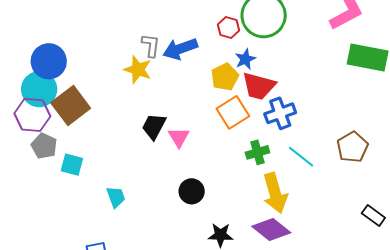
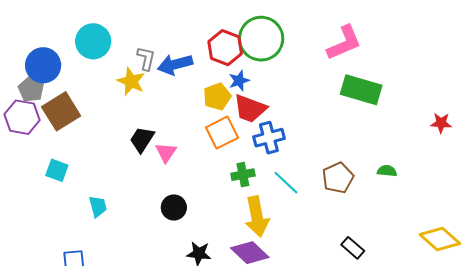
red hexagon: (228, 27) -> (225, 48), size x1.6
cyan circle: (39, 89) -> (93, 41), moved
gray pentagon: (44, 146) -> (31, 89), moved

